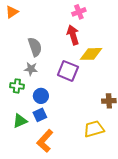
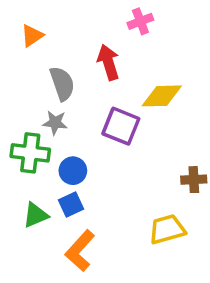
orange triangle: (12, 12) -> (32, 36), moved
red arrow: (73, 35) -> (108, 62), moved
green cross: (17, 86) -> (30, 153), size x1.5

